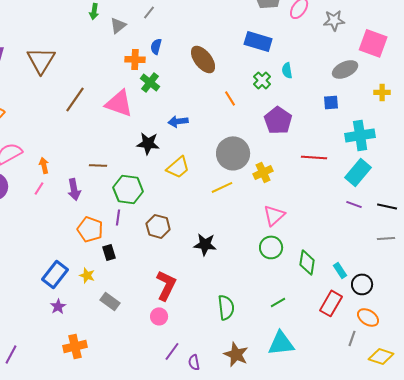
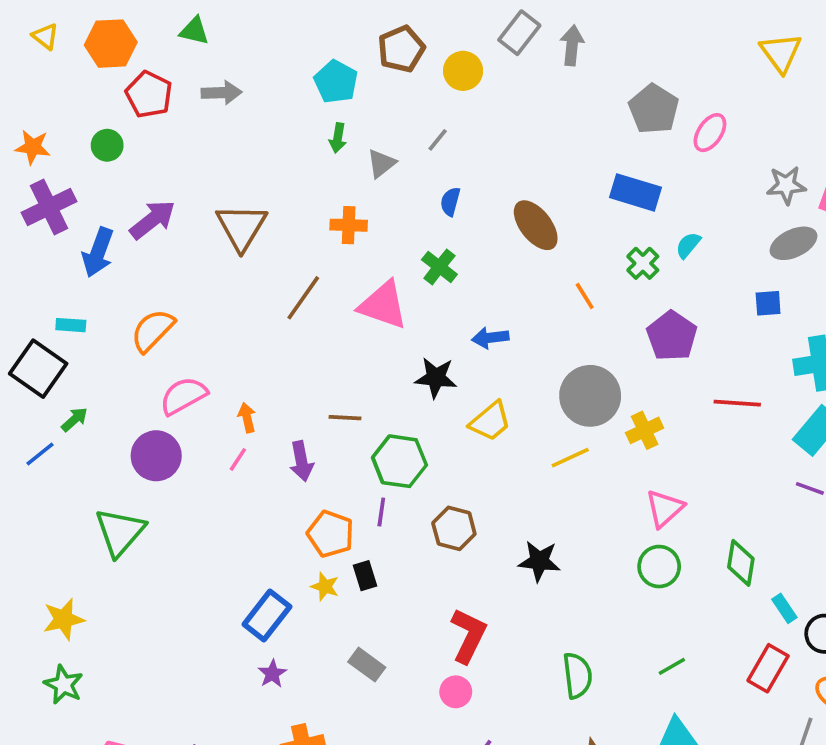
gray star: (334, 20) -> (786, 185), moved
orange cross: (135, 59) -> (349, 225), moved
cyan semicircle: (287, 70) -> (688, 245), turned 49
green diamond: (307, 262) -> (741, 563), moved
yellow star: (87, 275) -> (325, 587), moved

